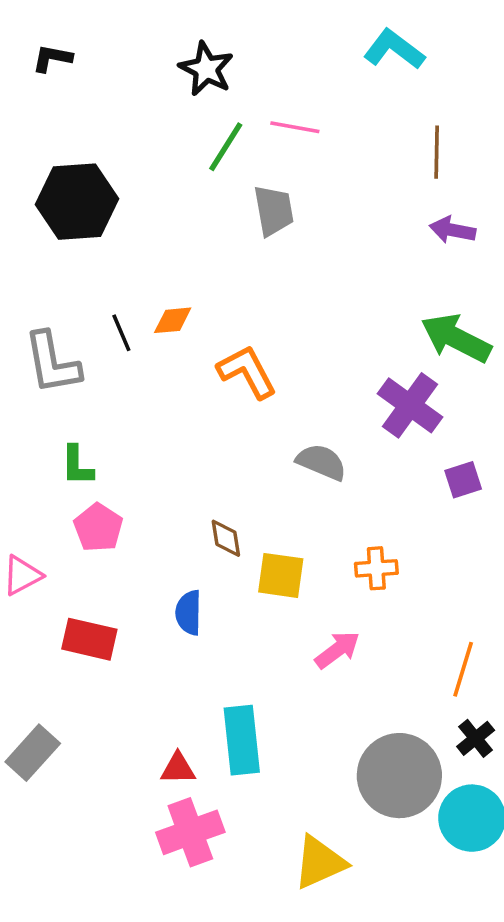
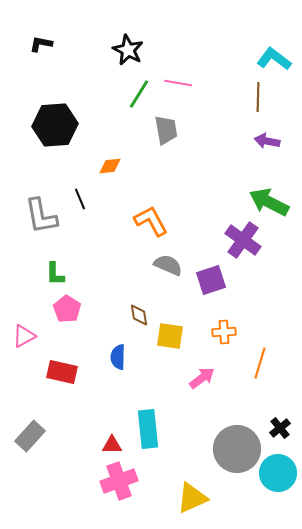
cyan L-shape: (394, 49) -> (274, 59), moved
orange diamond: (173, 320) -> (110, 166), moved
gray semicircle: (321, 462) -> (168, 265), moved
purple square: (463, 480) -> (211, 280), moved, size x1.4
orange line: (463, 669) -> (260, 363), moved

